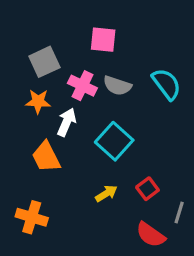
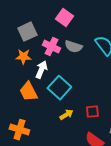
pink square: (103, 40) -> (64, 18), turned 30
cyan square: (114, 141) -> (59, 88), moved
red square: (147, 189) -> (92, 112), turned 32

